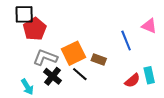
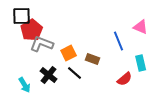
orange square: (74, 53) -> (69, 53), size x0.7
gray L-shape: (45, 57) -> (42, 44), moved
cyan rectangle: (149, 75) -> (141, 63), moved

